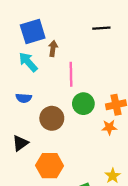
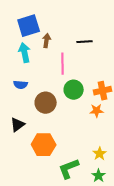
black line: (101, 28) -> (85, 42), moved
cyan arrow: (28, 62) -> (25, 53), turned 30

